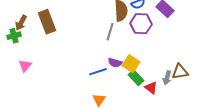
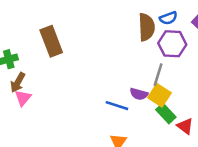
brown arrow: (21, 23) -> (18, 82), moved
gray line: (110, 32) -> (158, 75), moved
blue line: (98, 72) -> (117, 106), turned 36

